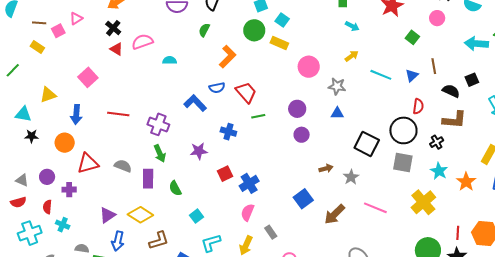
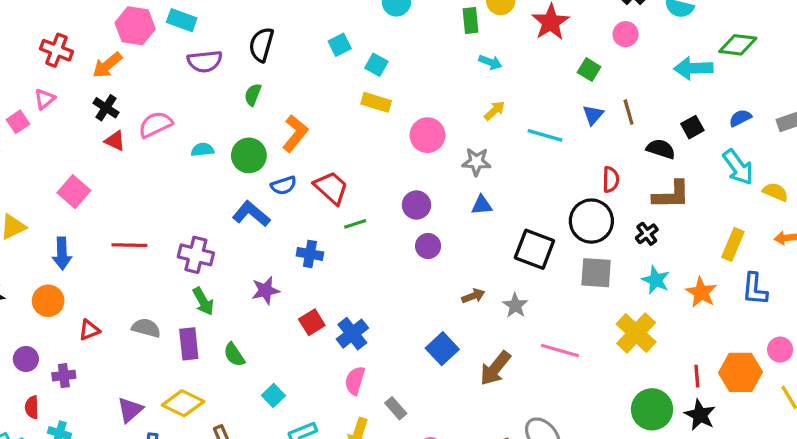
green circle: (254, 30) -> (249, 155), moved
blue triangle: (412, 75) -> (593, 115), moved
red triangle: (88, 163) -> (89, 330), size x0.6

